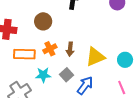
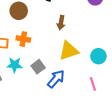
orange cross: (50, 49) -> (23, 39), turned 32
brown arrow: (70, 49) -> (61, 23), moved

